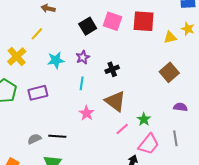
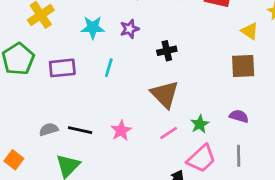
yellow triangle: (170, 37) -> (250, 31), moved, turned 40
brown square: (169, 72) -> (243, 66), turned 30
cyan line: (82, 83) -> (109, 68), moved
purple semicircle: (180, 107) -> (239, 116), moved
pink star: (87, 113) -> (121, 131), moved

